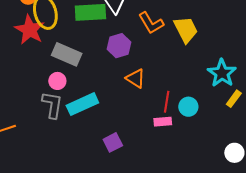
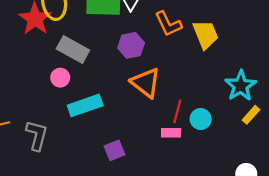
orange triangle: (136, 78) -> (146, 83), size x1.4
gray L-shape: (52, 105) -> (37, 135), moved

